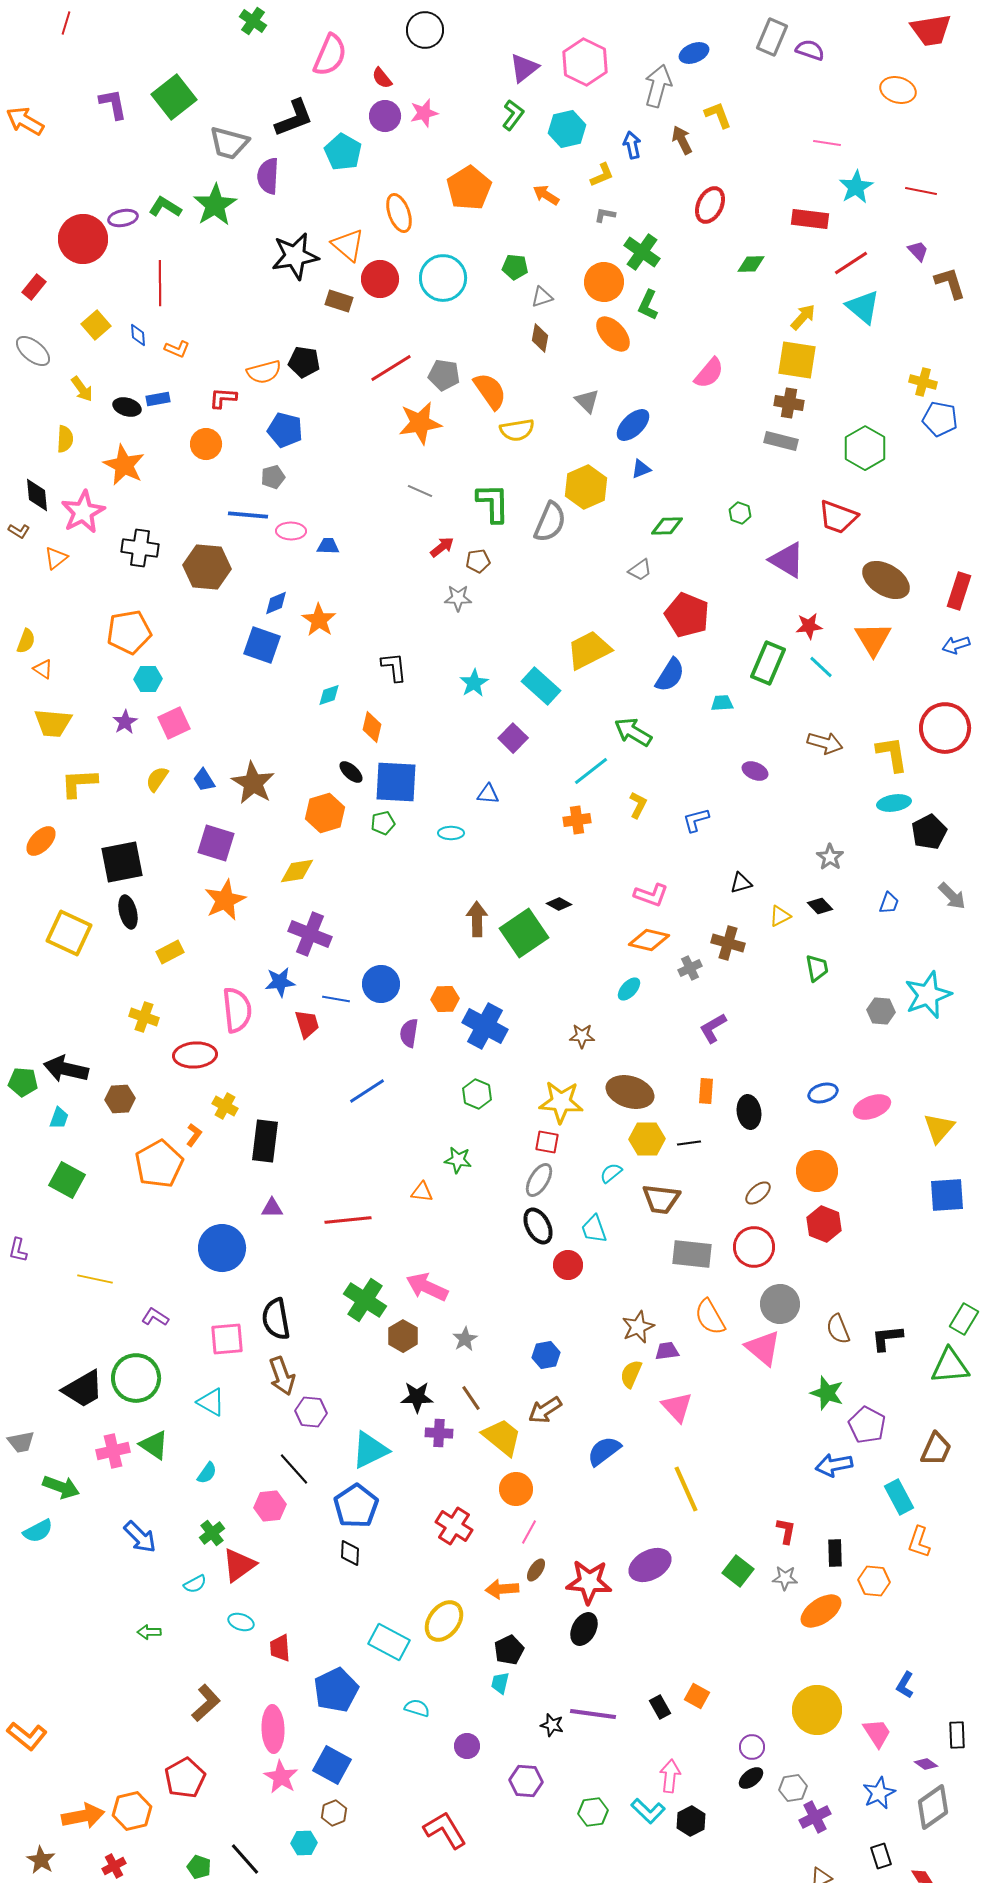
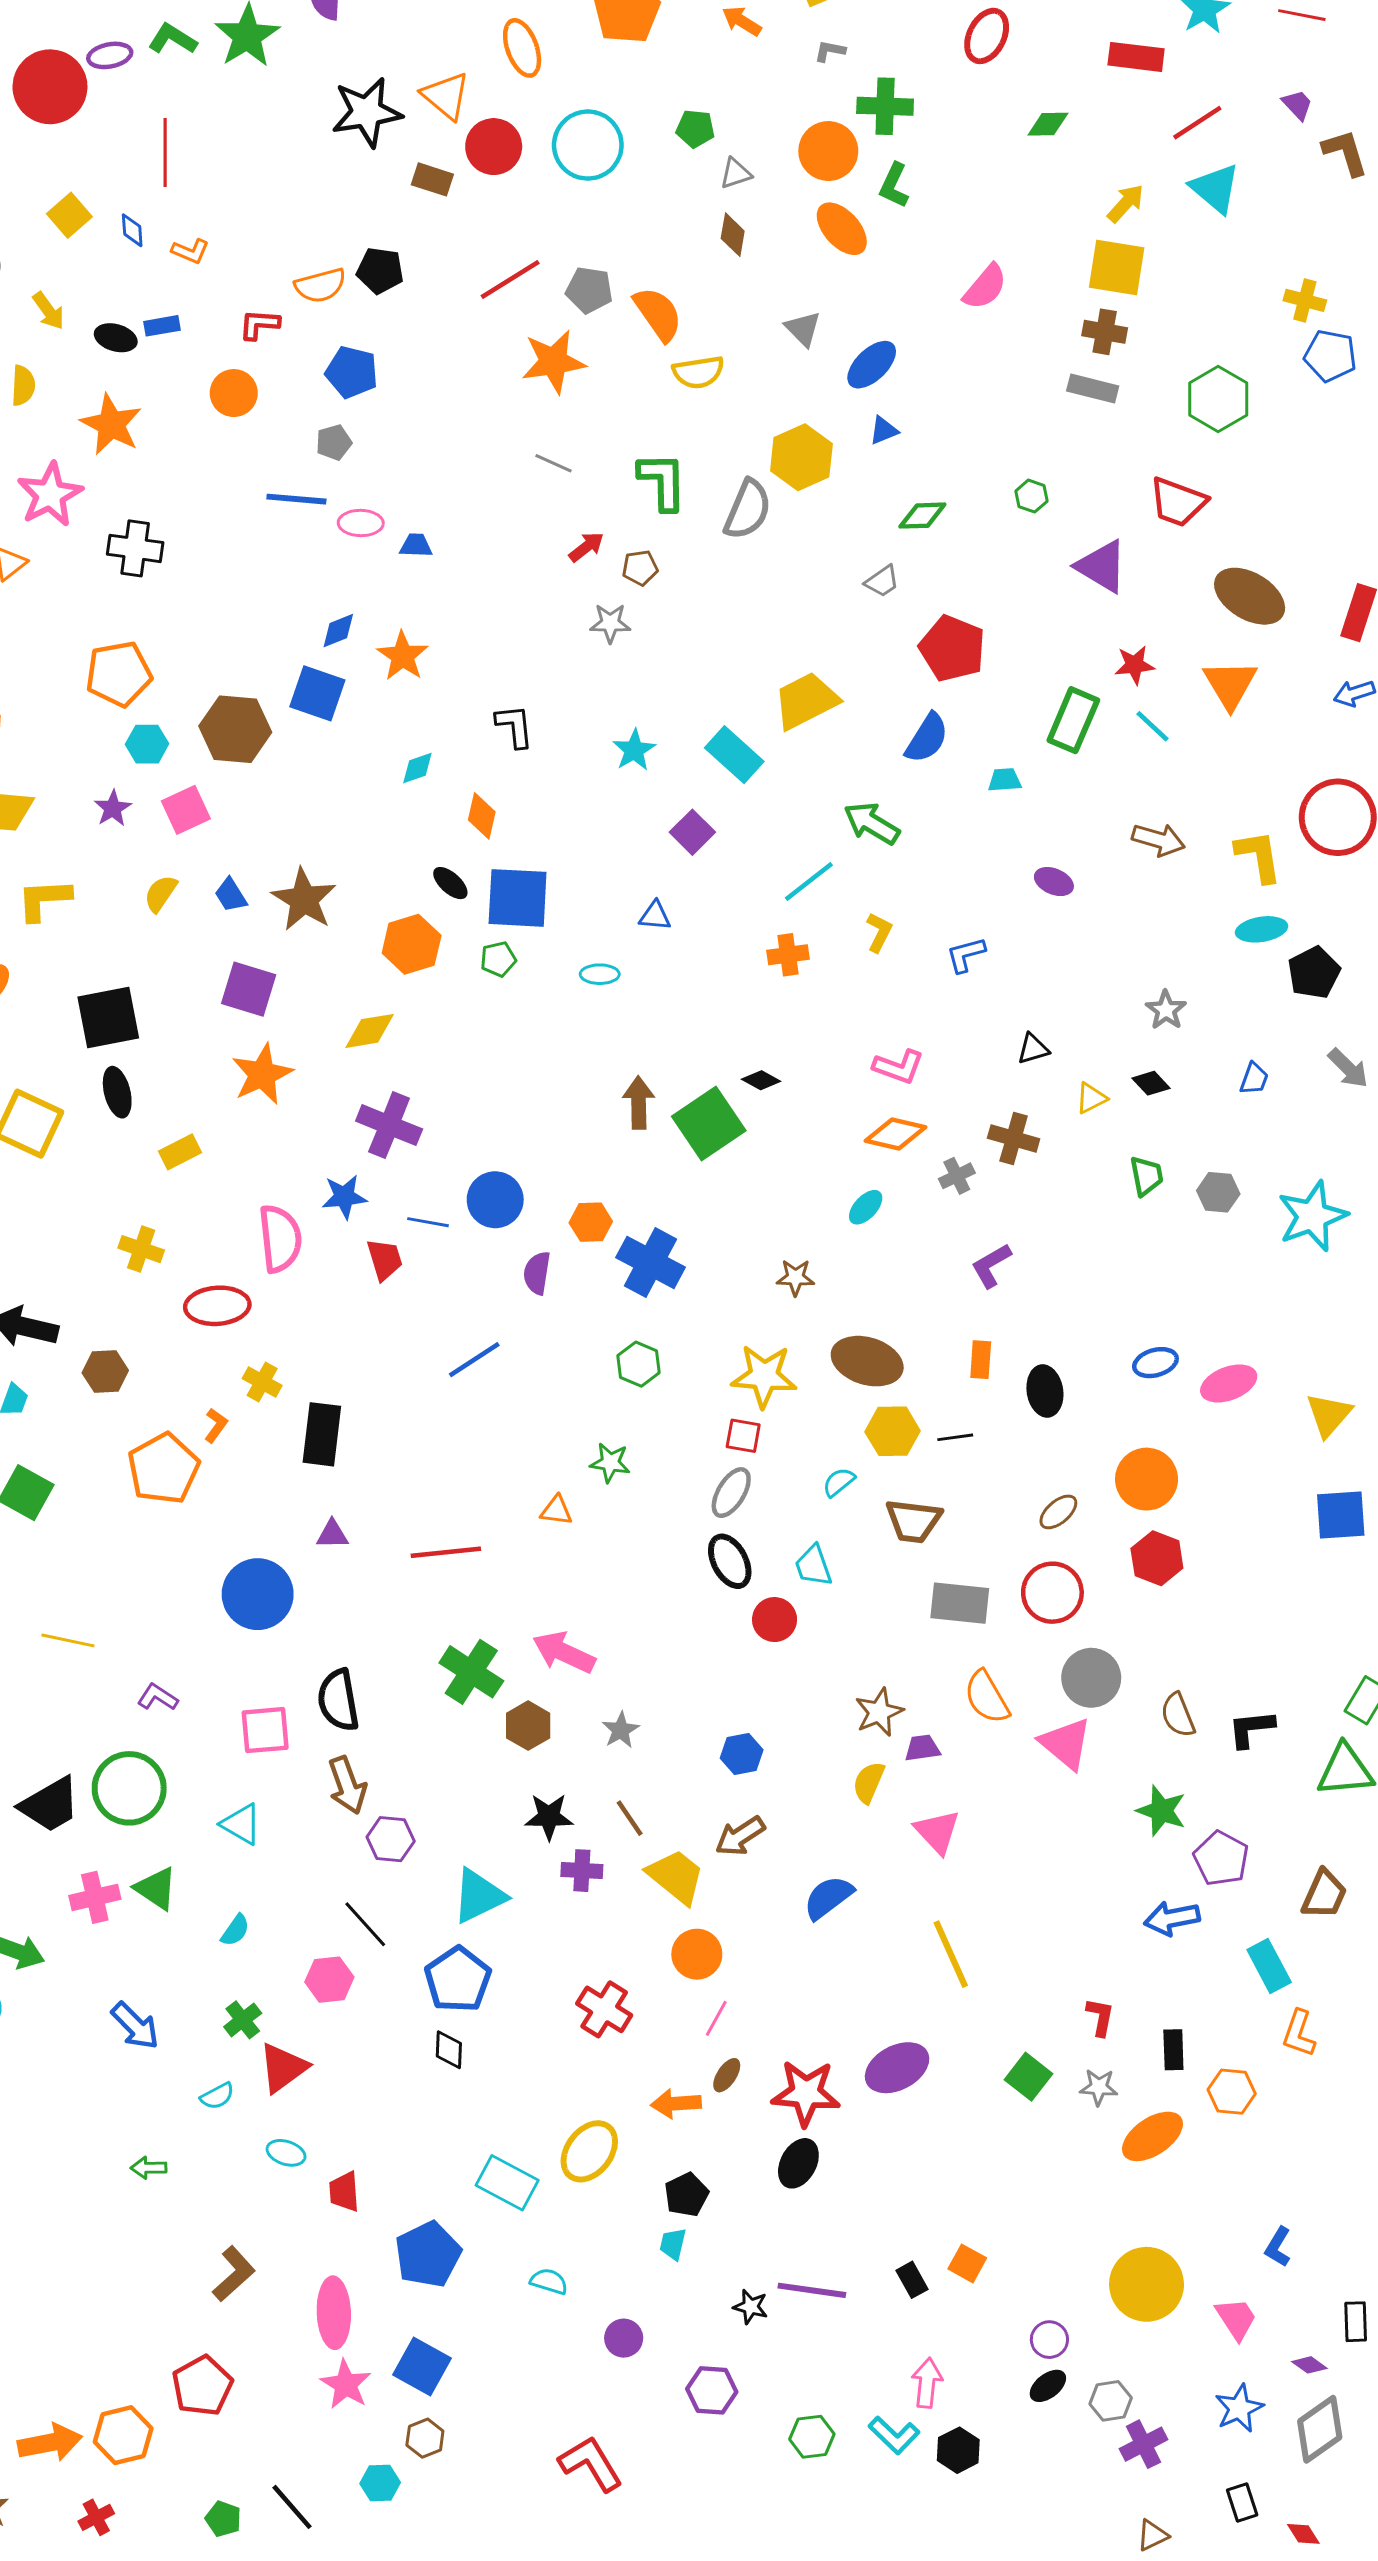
green cross: (642, 252) -> (885, 106), turned -33
brown hexagon: (207, 567) -> (235, 729), moved
gray hexagon: (881, 1011) -> (1218, 1192), moved

